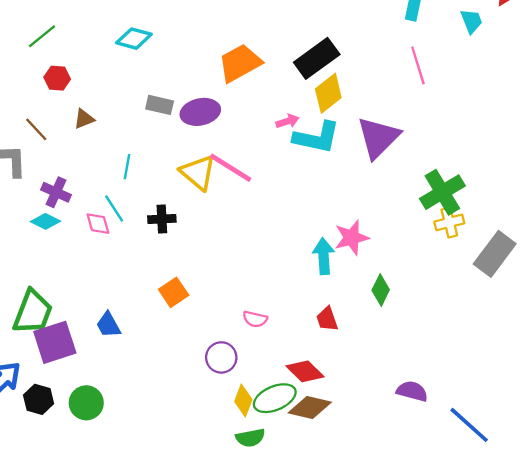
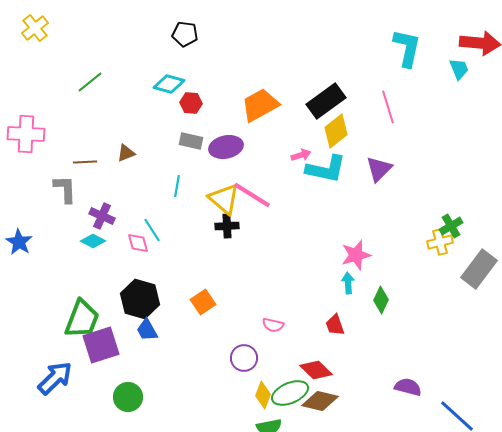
pink line: (418, 65) -> (388, 107), moved
red hexagon: (57, 78) -> (191, 103), moved
brown line: (36, 129) -> (85, 162), turned -50
purple triangle: (378, 138) -> (379, 169), size x0.7
cyan line: (127, 167) -> (177, 186), moved
green cross: (442, 192) -> (451, 226), moved, size x0.6
black cross: (162, 219) -> (227, 226), moved
cyan arrow: (324, 256) -> (348, 283), moved, size x0.7
black hexagon: (39, 399) -> (140, 299), moved, size x1.5

